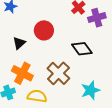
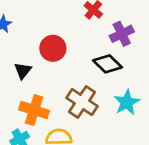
purple cross: (97, 18) -> (122, 34), moved
cyan star: (90, 90) -> (127, 102), moved

